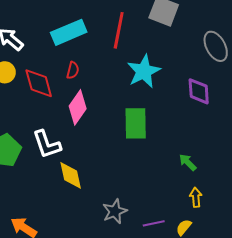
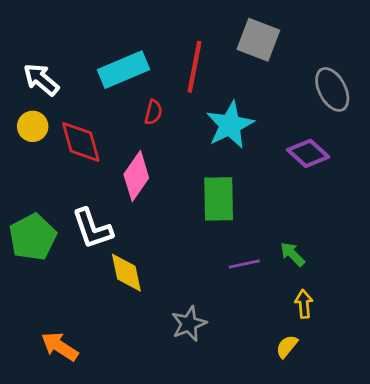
red semicircle: (73, 70) -> (153, 112), moved
purple diamond: (199, 91) -> (308, 153), turned -44
purple line: (154, 223) -> (244, 264), moved

